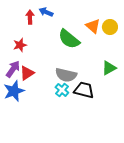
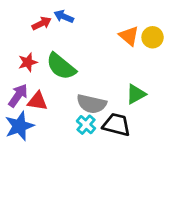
red arrow: (30, 17) -> (42, 23), turned 64
green semicircle: (69, 39) -> (61, 66), moved
green triangle: (109, 68) -> (136, 94), moved
red triangle: (27, 73) -> (37, 101), turned 42

